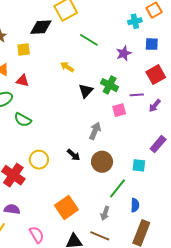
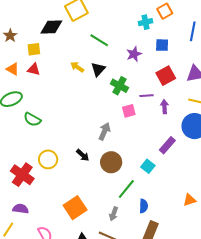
red triangle: (23, 81) -> (34, 69), moved
black triangle: (86, 91) -> (98, 69), moved
purple arrow: (155, 106) -> (164, 107), turned 136
cyan square: (139, 165) -> (148, 166), turned 32

